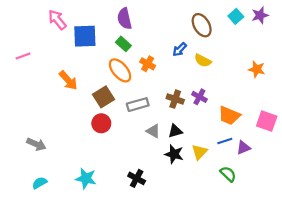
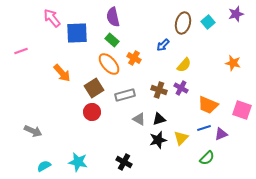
cyan square: (236, 16) -> (208, 22), moved
brown ellipse: (202, 25) -> (183, 23), turned 45
yellow semicircle: (203, 60) -> (184, 65), moved, turned -77
black star: (174, 154) -> (158, 140), turned -30
green semicircle: (228, 174) -> (207, 158), turned 91
cyan semicircle: (40, 183) -> (44, 166), moved

